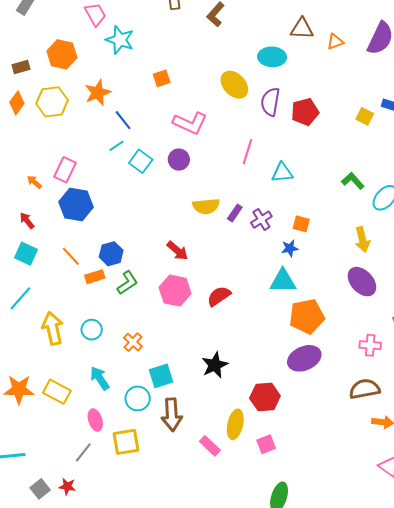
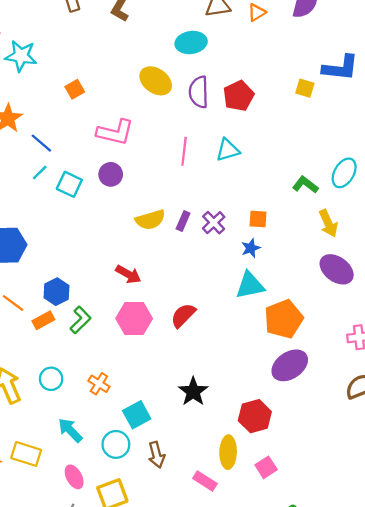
cyan triangle: (282, 173) -> (228, 150), moved
green L-shape: (353, 181) -> (305, 185), moved
brown arrow: (172, 415) -> (157, 455), size x0.7

